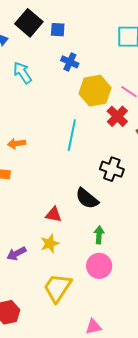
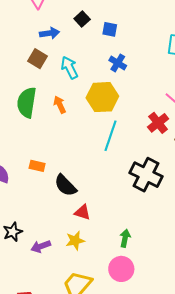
black square: (29, 23) -> (82, 19), size x0.6
yellow hexagon: (95, 91) -> (102, 97), moved
orange arrow: (17, 144) -> (60, 105), moved, turned 66
black cross: (112, 169) -> (146, 175), size x1.4
black semicircle: (87, 199) -> (65, 185), moved

